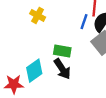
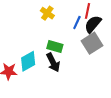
yellow cross: (38, 15) -> (47, 13), moved

